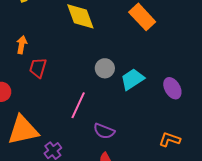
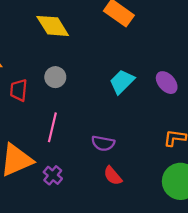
gray circle: (105, 68) -> (55, 77), moved
pink line: (78, 105) -> (52, 127), moved

